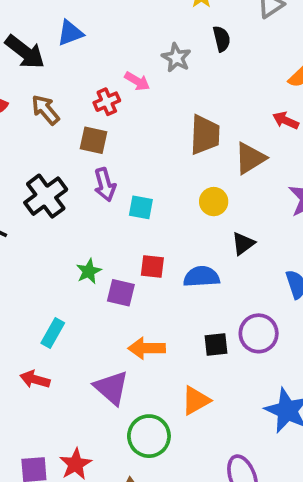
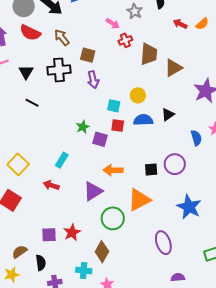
red cross: (107, 102) -> (125, 40), moved
red arrow: (286, 120) -> (180, 24), moved
black cross: (46, 196) -> (59, 70), moved, turned 30
yellow circle: (214, 202) -> (138, 95), moved
cyan square: (141, 207) -> (114, 106), moved
blue semicircle: (201, 277) -> (143, 120), moved
purple triangle: (111, 388) -> (93, 191), turned 45
orange triangle: (196, 401) -> (139, 200), size x1.4

